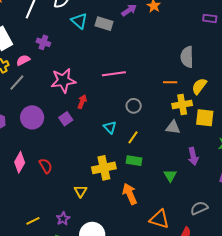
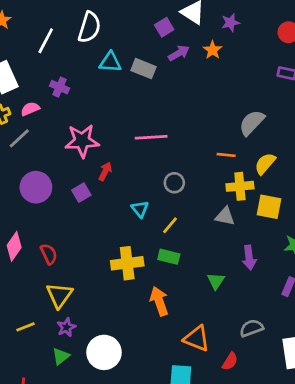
cyan triangle: (79, 21) -> (110, 62), turned -42
gray semicircle: (187, 57) -> (252, 123), turned 40
yellow triangle: (81, 191) -> (59, 295), moved, size x1.5

